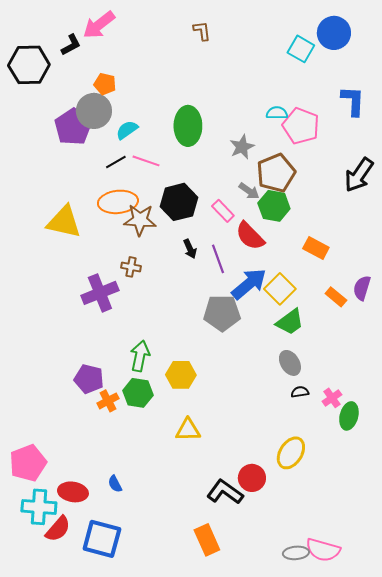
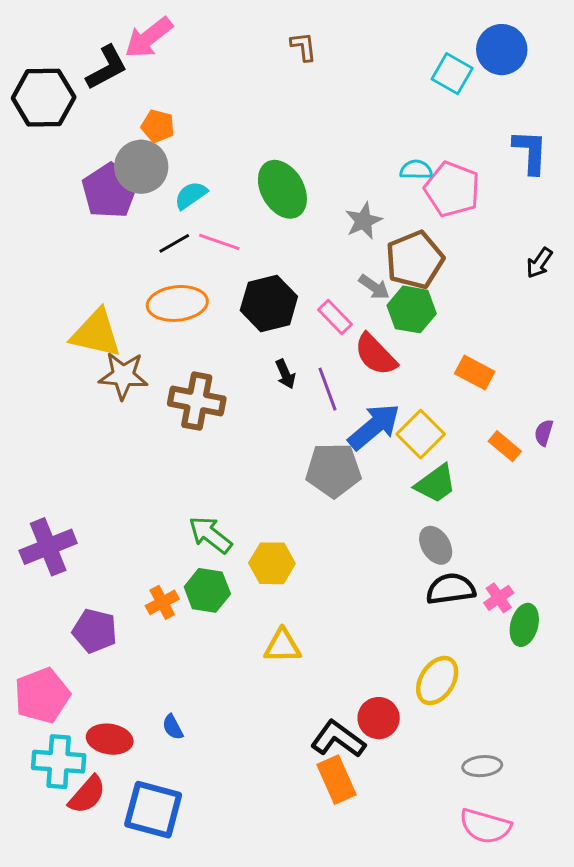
black L-shape: (71, 45) -> (107, 68), size x1.4
green ellipse: (188, 126) -> (282, 189), turned -30
black arrow: (359, 175) -> (539, 263), size x0.6
brown star: (140, 220) -> (123, 376), moved
brown cross: (131, 267) -> (197, 401), size x1.8
purple semicircle: (362, 288) -> (544, 433), size x0.7
purple cross: (100, 293) -> (48, 547), moved
green arrow: (140, 356) -> (210, 535), turned -64
purple pentagon: (89, 379) -> (95, 631), moved
black semicircle: (300, 392) -> (451, 589), size x1.8
orange rectangle: (207, 540) -> (336, 780), moved
gray ellipse: (296, 553) -> (482, 766), moved

